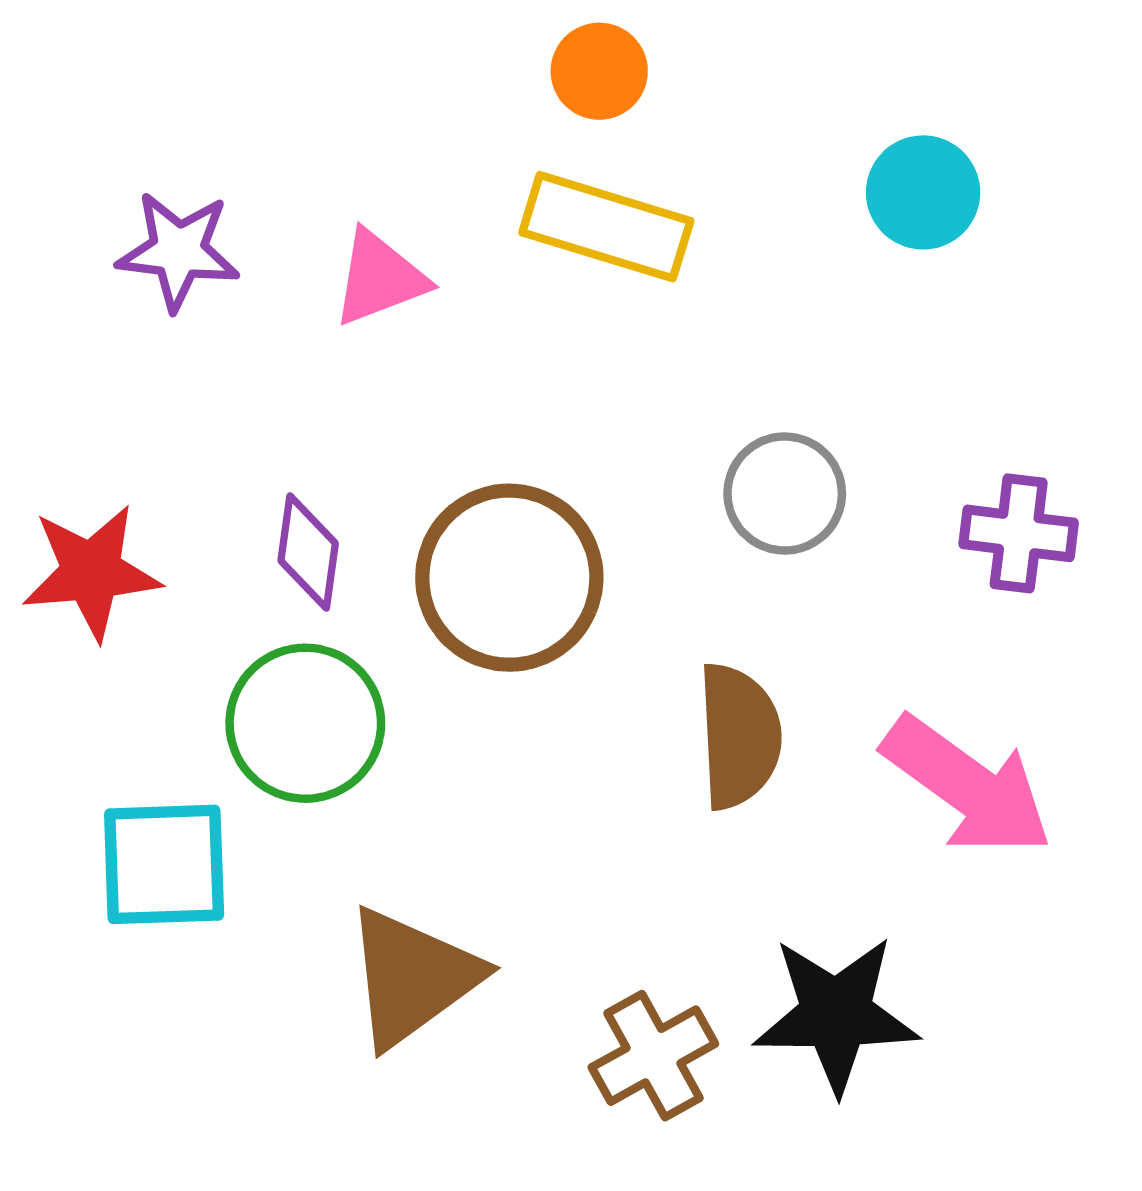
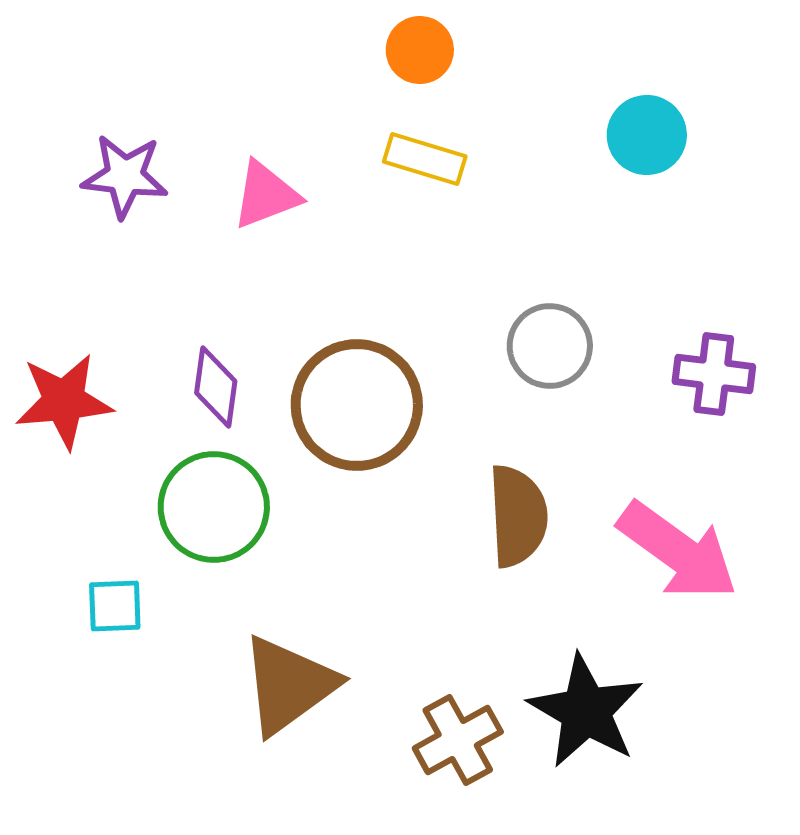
yellow rectangle: (606, 227) -> (425, 159), size x0.7
cyan square: (164, 864) -> (115, 606), size x0.6
black star: (836, 1014) -> (586, 711), turned 30

